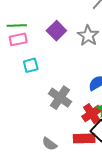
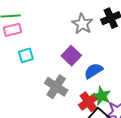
purple square: (56, 31) -> (71, 56), moved

